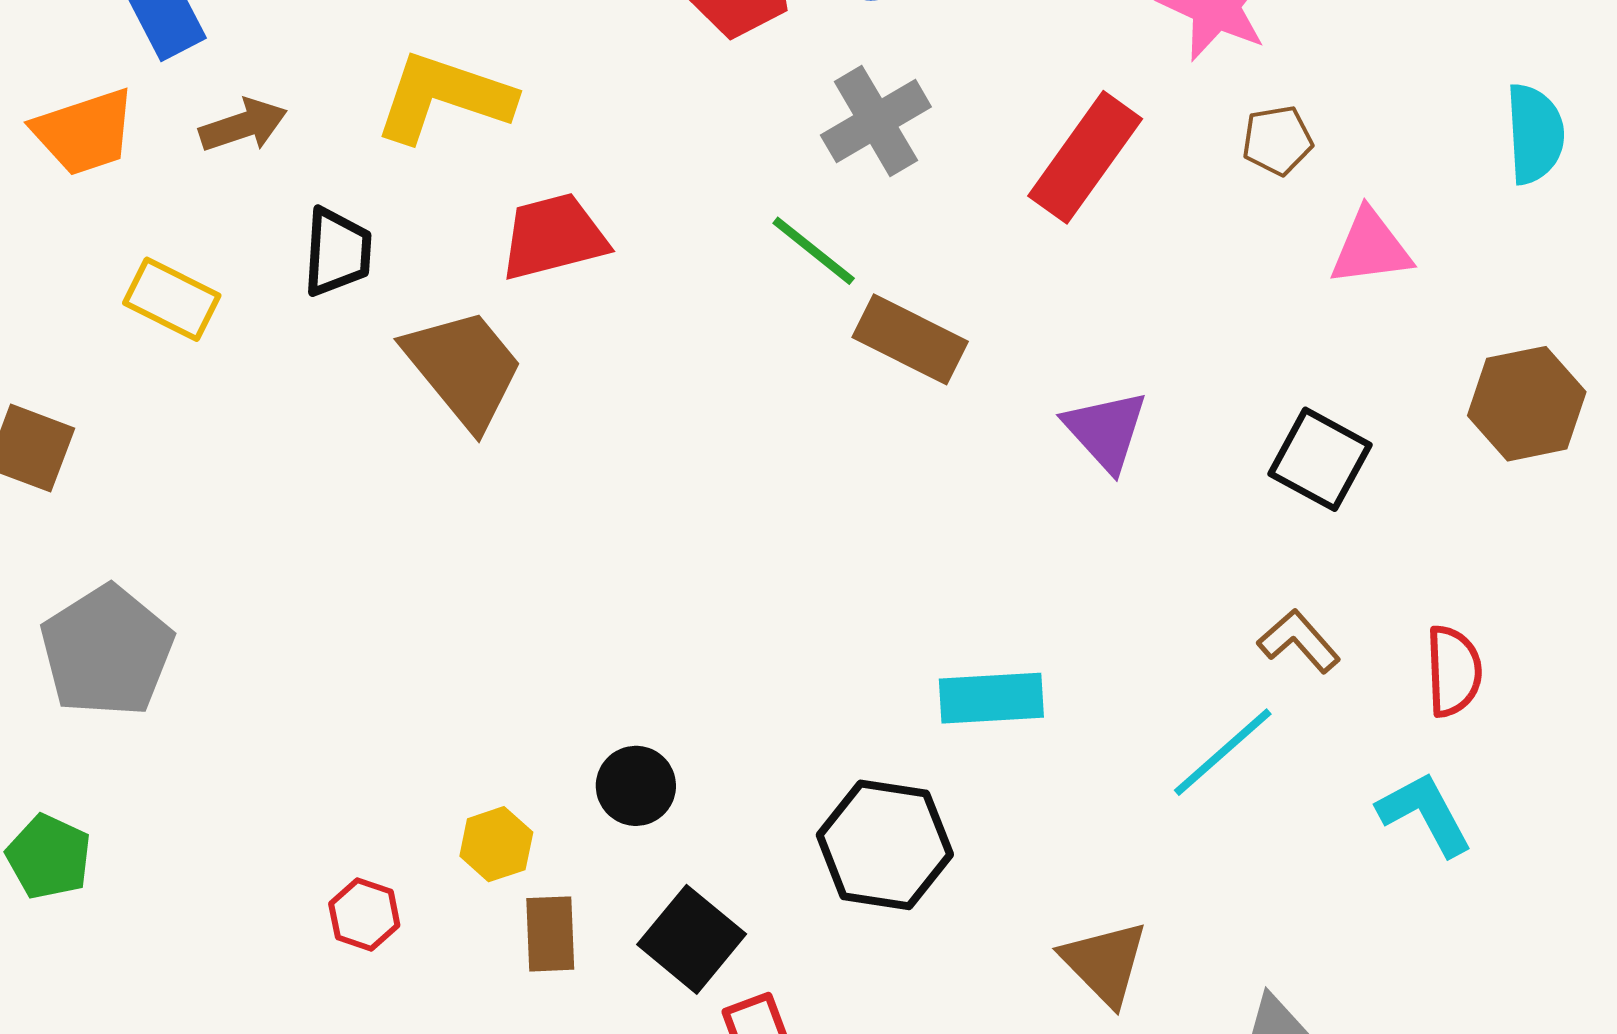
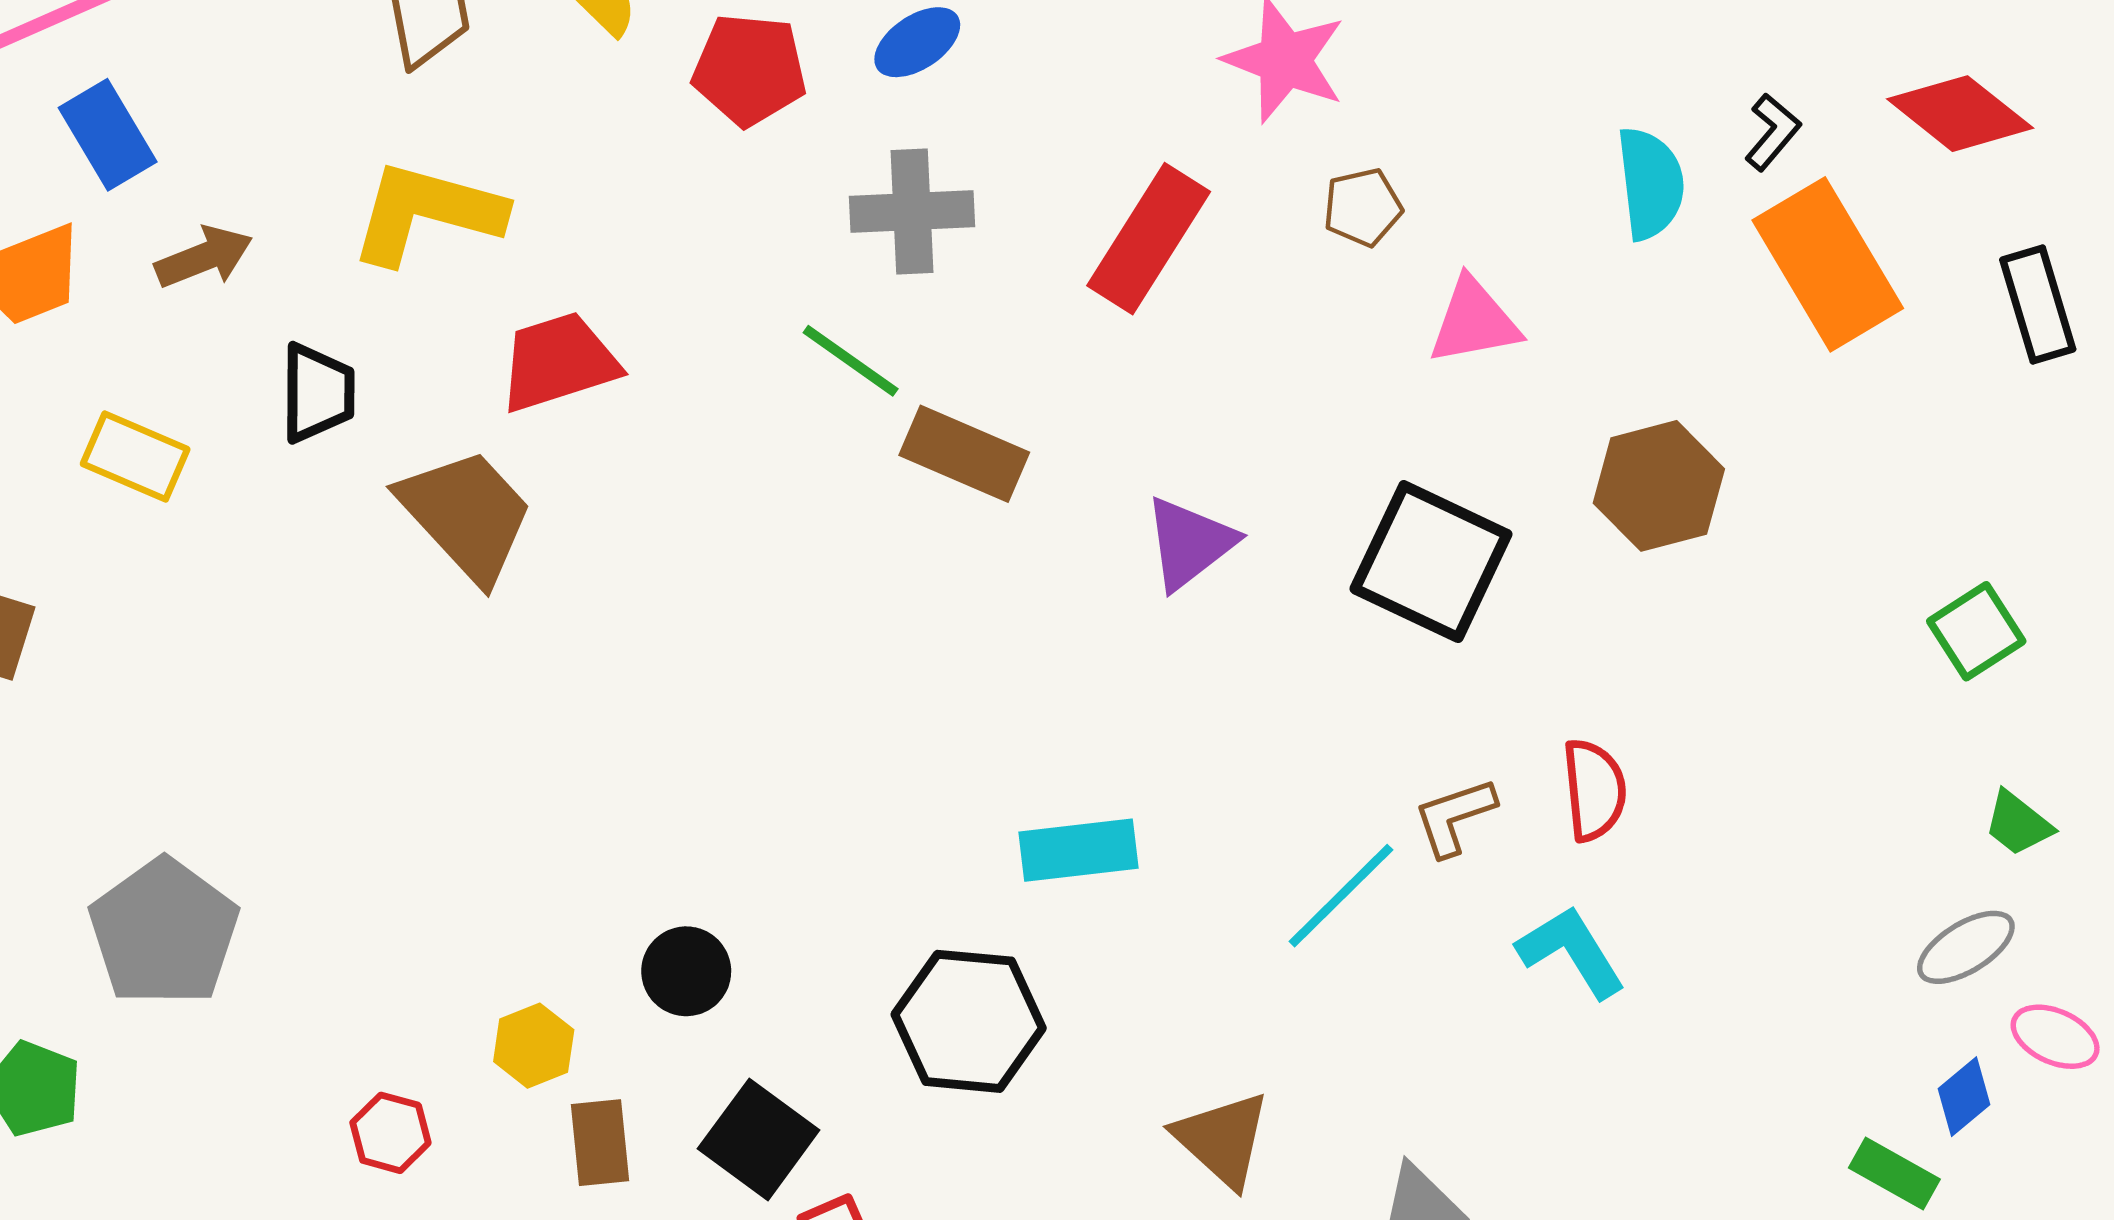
gray cross: (876, 121) -> (912, 212), turned 31
purple triangle: (1106, 431) -> (1189, 543), turned 38
black square: (1320, 459) -> (1431, 562), size x1.4
brown L-shape: (1299, 641) -> (1454, 817), moved, turned -64
gray pentagon: (107, 651) -> (164, 932), moved

